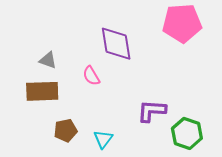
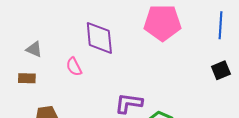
brown rectangle: (42, 91) -> (27, 78), size x0.6

